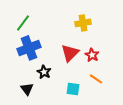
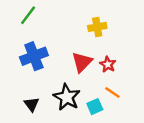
green line: (23, 23) -> (28, 15), moved
black star: (44, 72) -> (67, 97), moved, size x1.6
cyan square: (73, 89) -> (95, 107), moved, turned -32

